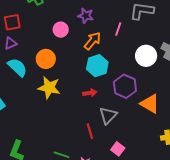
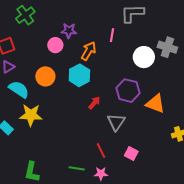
purple star: (86, 16) -> (69, 31), moved
cyan hexagon: (97, 66) -> (79, 75), moved
yellow star: (49, 88) -> (31, 115), moved
red arrow: (90, 93) -> (94, 103), turned -32
red line: (90, 131) -> (101, 151), moved

